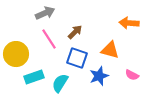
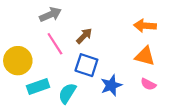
orange triangle: (110, 50) -> (145, 56), moved

